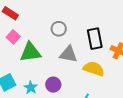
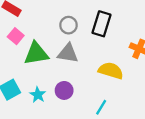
black rectangle: (95, 39) -> (102, 24), moved, turned 30
gray triangle: (68, 54) -> (68, 53), moved

